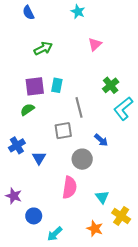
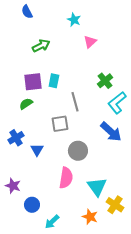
cyan star: (78, 12) -> (74, 20), moved
blue arrow: (101, 140) -> (111, 132), moved, size x1.6
cyan triangle: (102, 197) -> (97, 187), size x1.5

